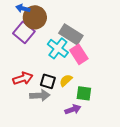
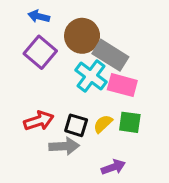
brown circle: (35, 17) -> (82, 36), moved
pink rectangle: (79, 54) -> (122, 85), turned -42
green square: (84, 93) -> (130, 122), moved

